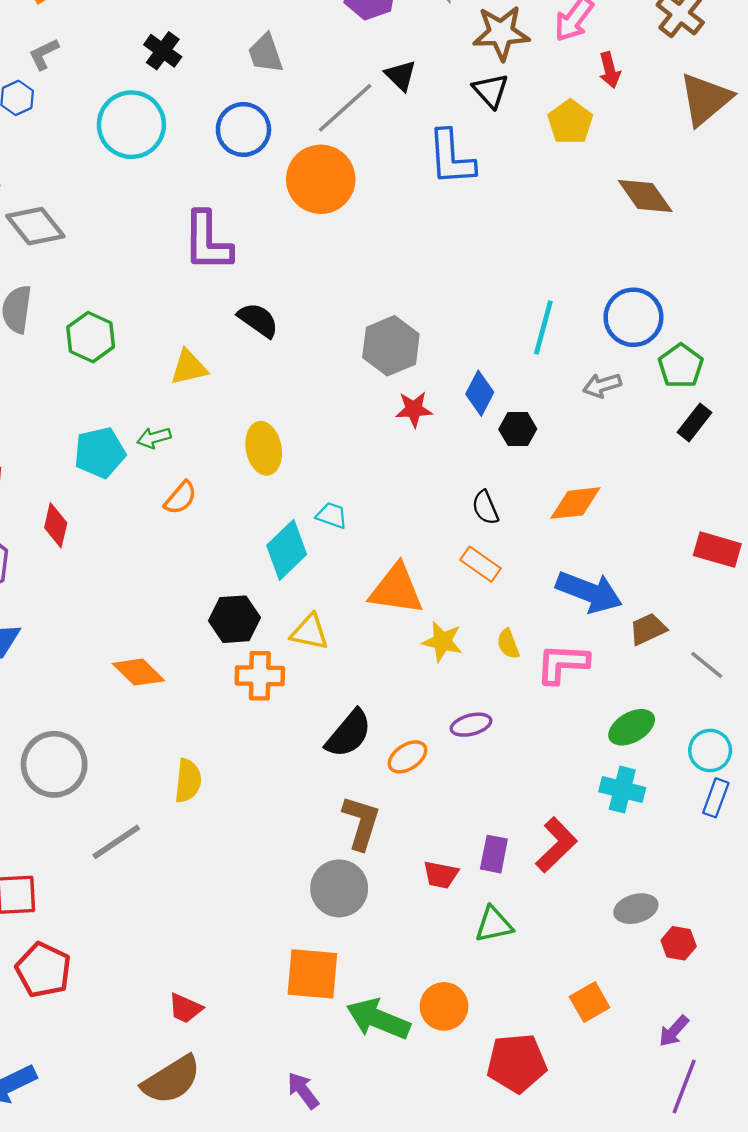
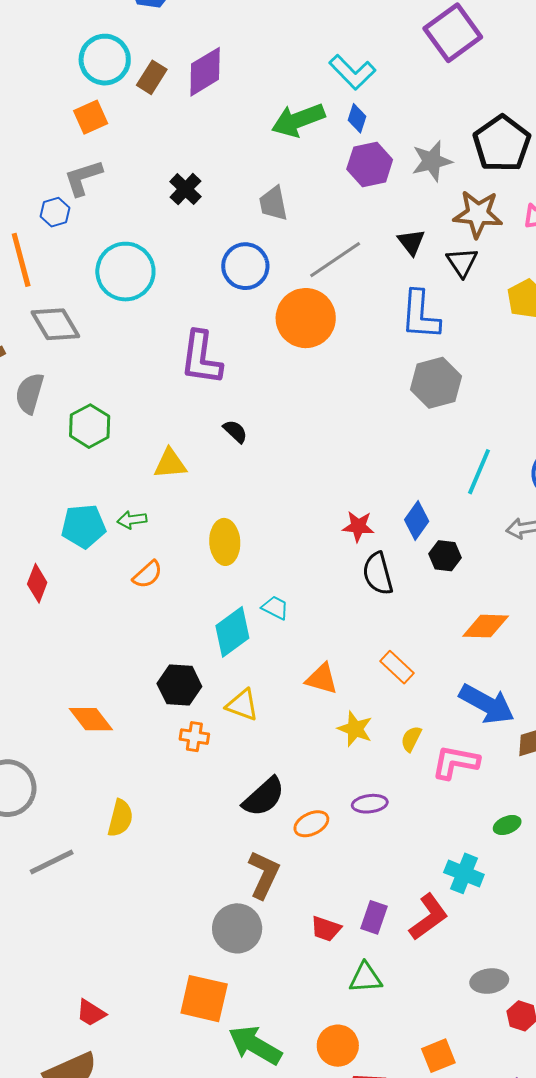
gray L-shape: (44, 54) -> (83, 178), size x1.4
black triangle: (401, 75) -> (411, 242), moved
cyan circle: (131, 125) -> (125, 272), moved
black semicircle: (258, 320) -> (235, 431), size x0.7
gray hexagon: (391, 346) -> (436, 383), moved
black semicircle: (485, 508) -> (378, 574), moved, size x1.4
orange triangle: (396, 589) -> (322, 679), size x0.7
yellow semicircle: (508, 644) -> (411, 739), turned 40
orange cross: (260, 676) -> (194, 737), size x0.7
green ellipse: (632, 727) -> (507, 825), size x0.7
cyan cross: (622, 790) -> (464, 873), moved
orange circle: (444, 1006) -> (338, 1046), moved

